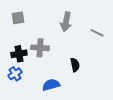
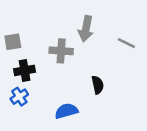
gray square: (18, 18) -> (13, 42), moved
gray cross: (40, 48) -> (61, 51), moved

